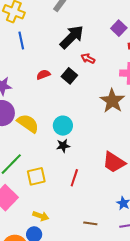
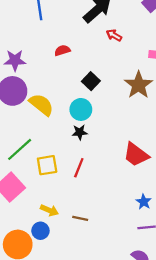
black square: (69, 76) -> (91, 81), moved
red line: (74, 178) -> (79, 168), moved
brown line: (90, 223) -> (80, 218), moved

